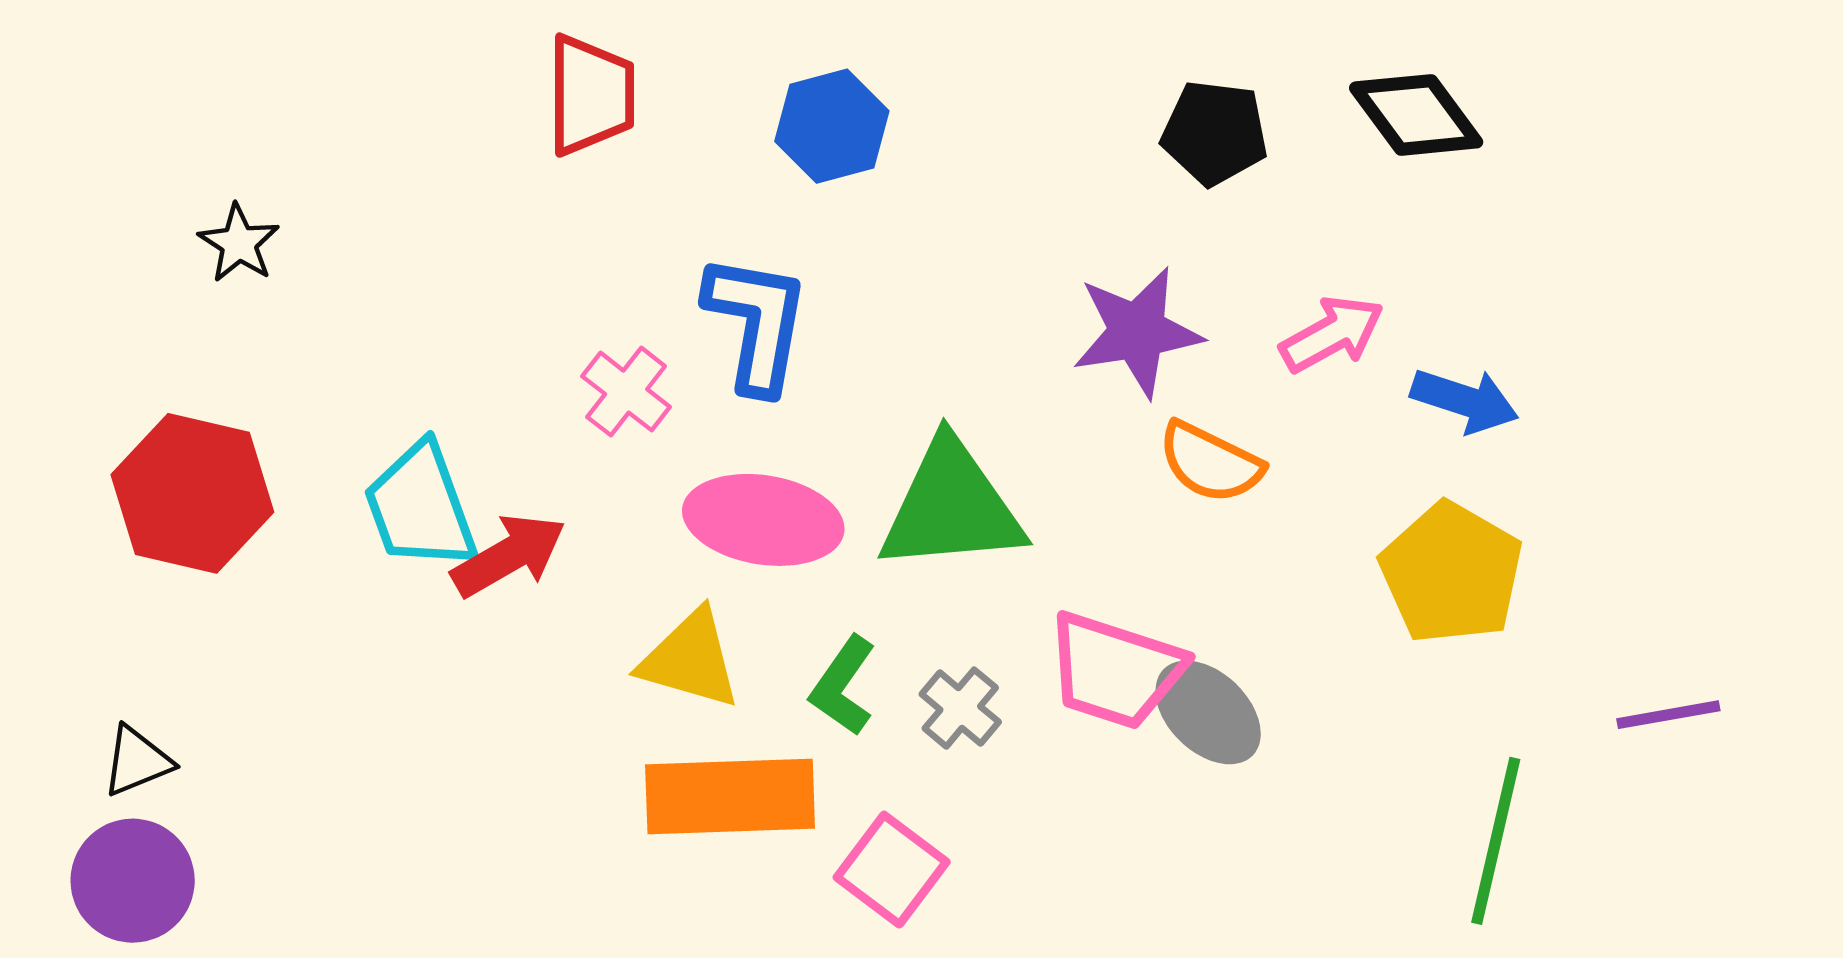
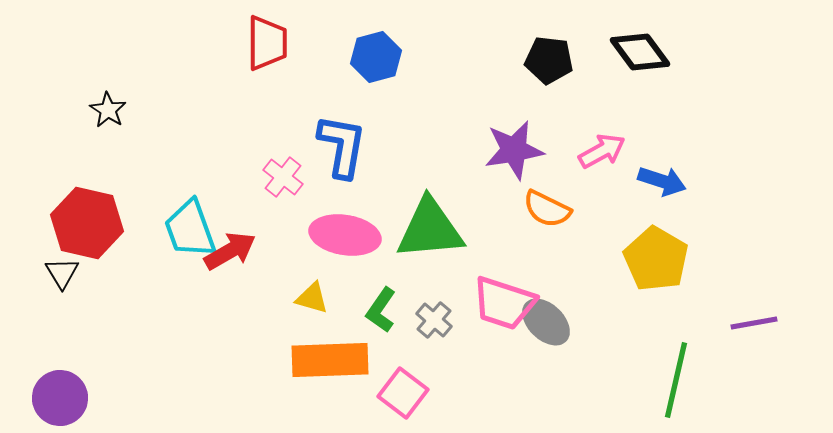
yellow triangle: (690, 659) -> (312, 298), size x0.7
black triangle: (137, 761) -> (62, 273), moved, turned -39

